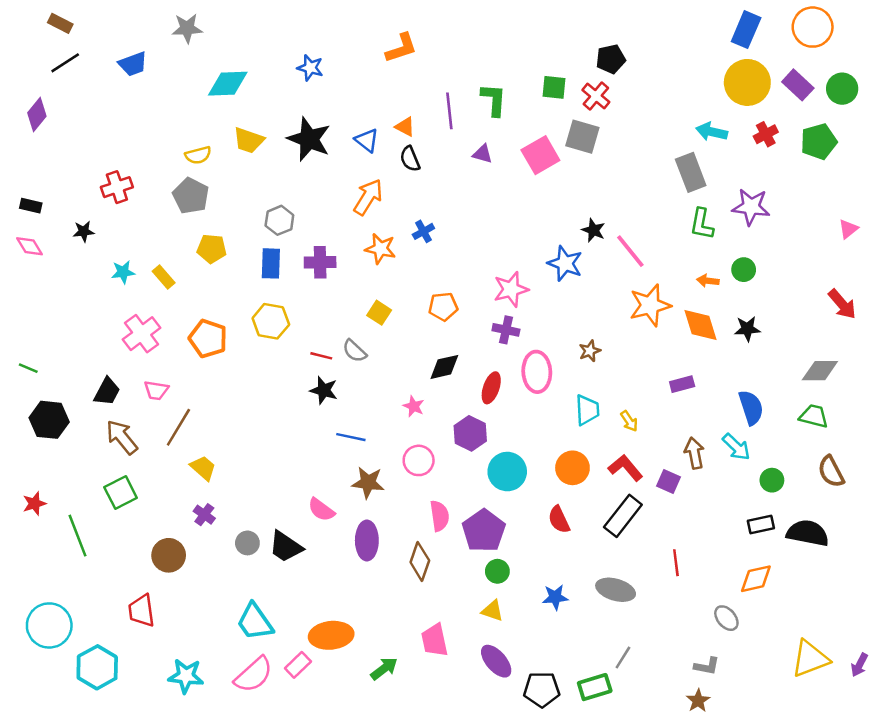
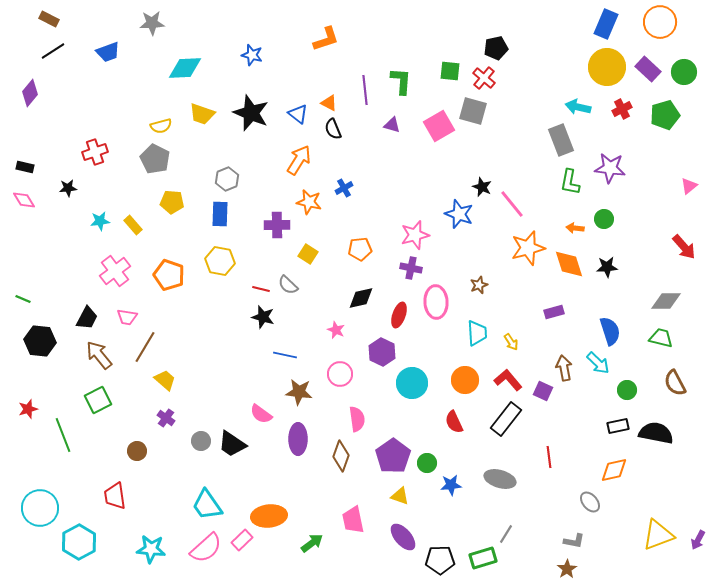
purple cross: (320, 262) -> (277, 225), moved
purple pentagon: (484, 531) -> (393, 456), moved
brown circle: (169, 555) -> (137, 451), size x0.7
green circle: (497, 571) -> (427, 463), moved

